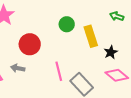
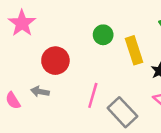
pink line: (59, 71) -> (93, 95), turned 30

